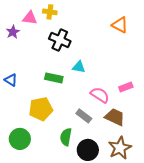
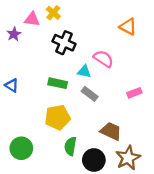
yellow cross: (50, 12) -> (53, 13), turned 32
pink semicircle: (100, 95) -> (103, 59), moved
yellow pentagon: (41, 109) -> (58, 117), moved
gray rectangle: (84, 116) -> (90, 94), moved
brown trapezoid: (115, 117) -> (111, 131), moved

